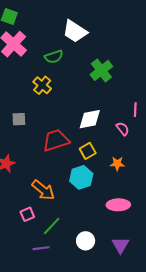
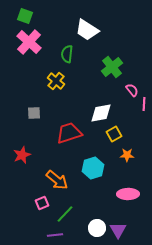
green semicircle: (54, 57) -> (67, 54), turned 114
pink semicircle: (123, 129) -> (132, 90), moved
yellow square: (88, 151) -> (114, 134), moved
purple triangle: (120, 245) -> (118, 230), moved

